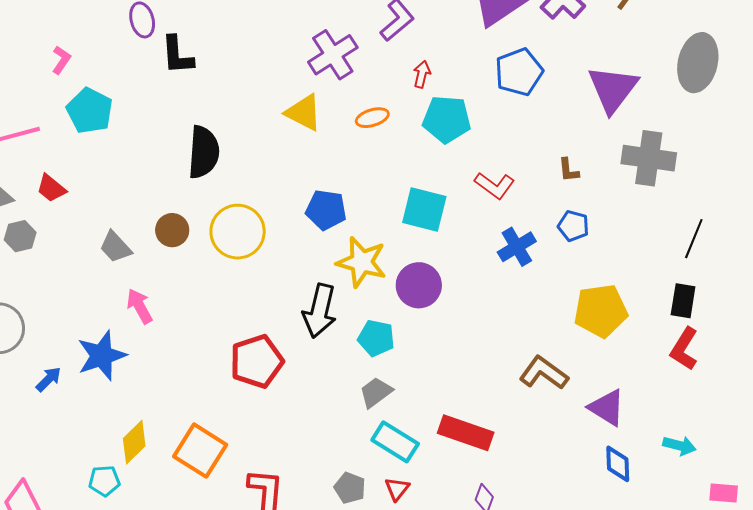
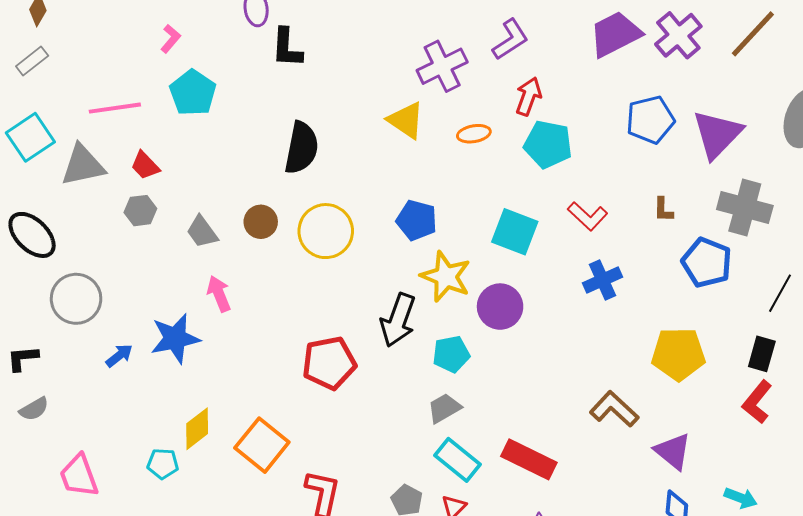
blue pentagon: (519, 72) -> (650, 120), moved
red arrow: (422, 74) -> (528, 96), size x1.4
blue pentagon: (573, 226) -> (707, 262), moved, size x1.6
gray hexagon: (20, 236) -> (140, 211), moved
cyan pentagon: (376, 338) -> (451, 354), turned -30

